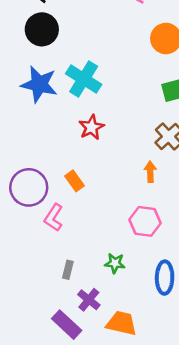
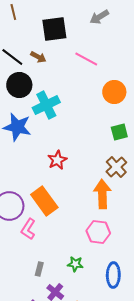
cyan cross: (84, 79) -> (46, 105), moved, turned 32
orange arrow: (150, 172) -> (102, 194), size x1.8
orange rectangle: (74, 181) -> (44, 201), size x1.8

